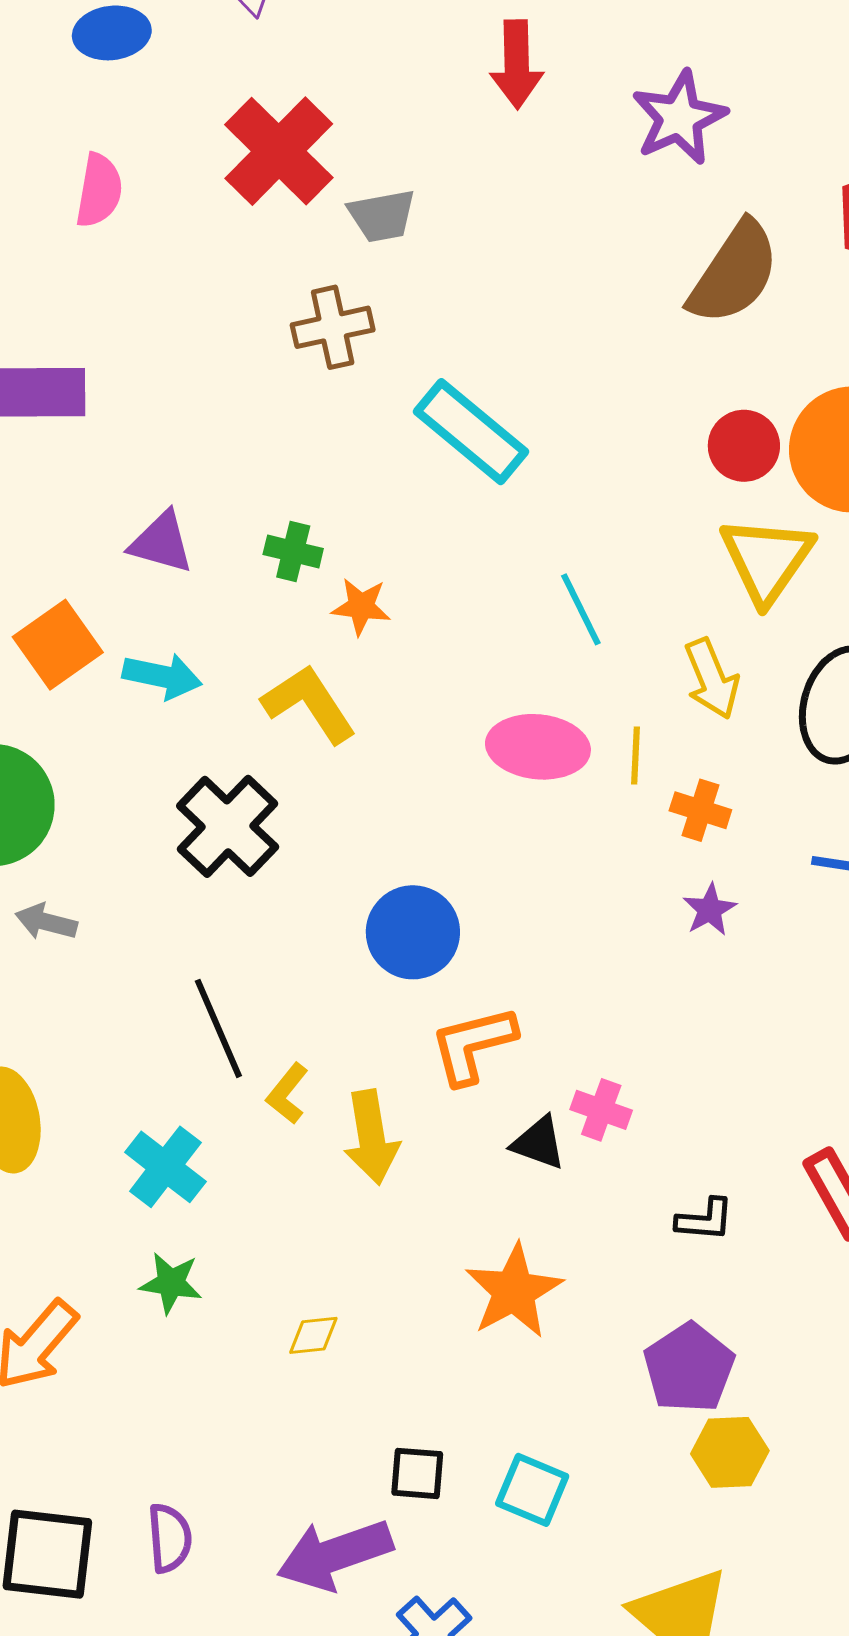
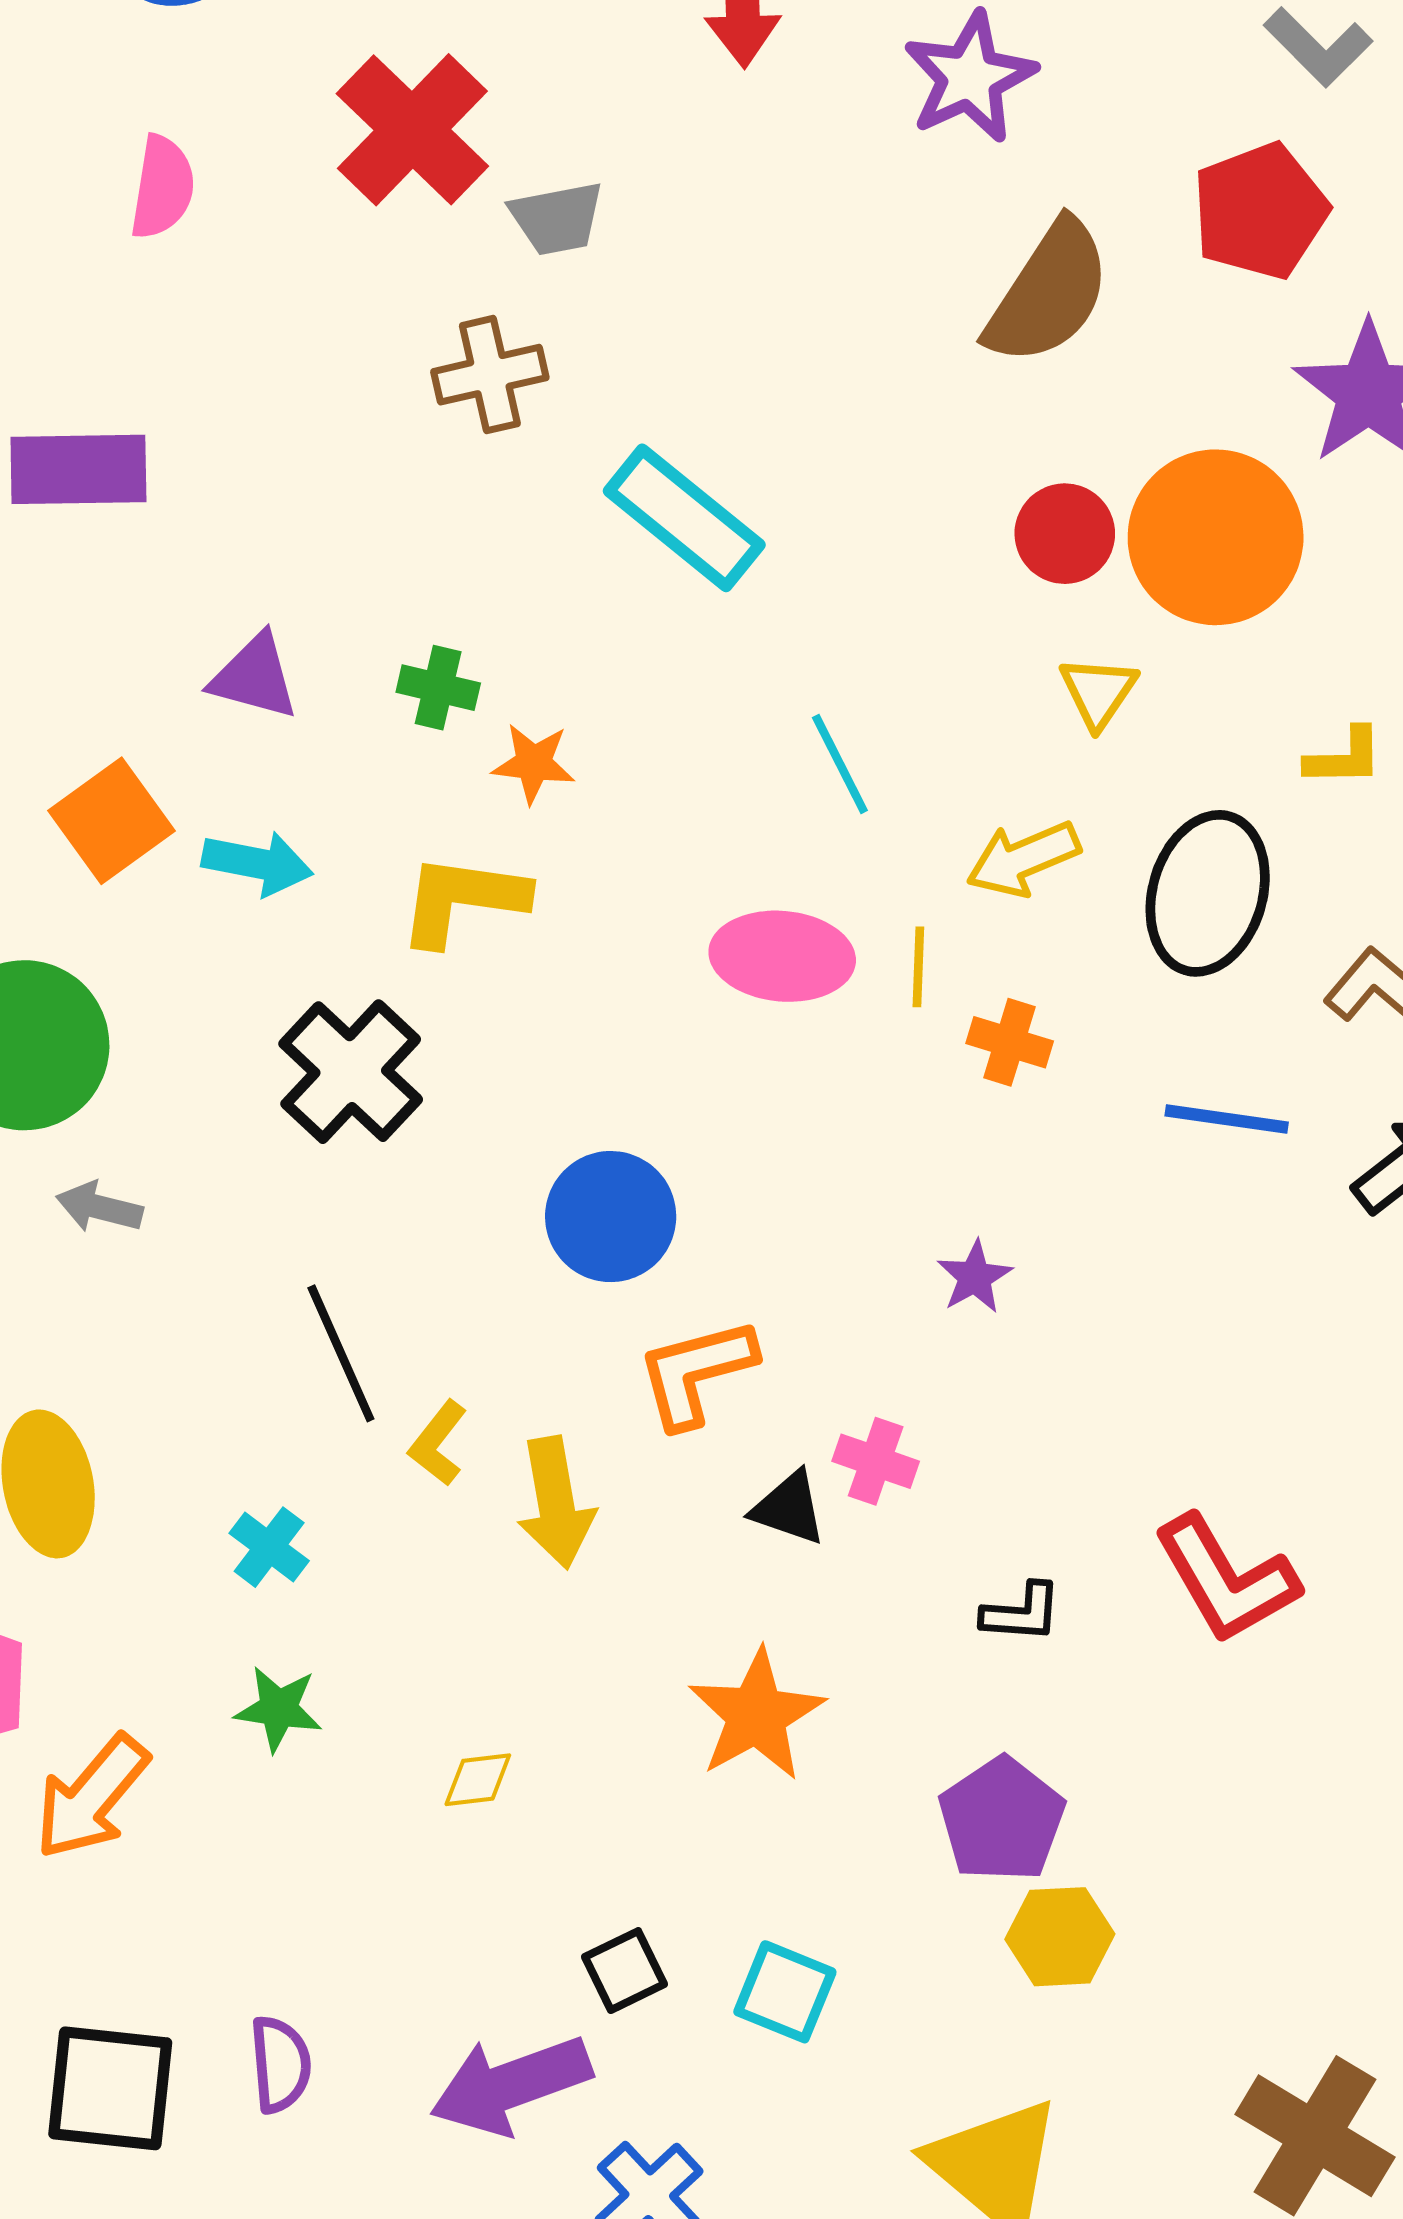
yellow triangle: (767, 560) -> (1098, 692), size x0.6
yellow arrow: (712, 679) -> (1023, 859), turned 90
yellow L-shape: (309, 704) -> (463, 900), turned -48
purple star: (710, 910) -> (975, 1277), moved
cyan cross: (165, 1167) -> (269, 1547), size x0.7
black square: (417, 1473) -> (624, 1971), turned -30

